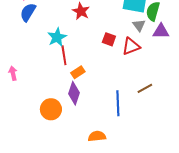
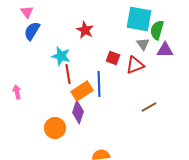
cyan star: (57, 37) -> (61, 56), turned -30
orange rectangle: (78, 72) -> (82, 91), size x1.5
blue line: (118, 103) -> (99, 84), moved

